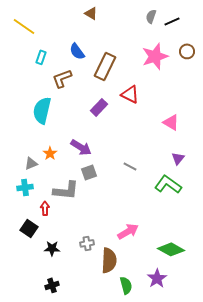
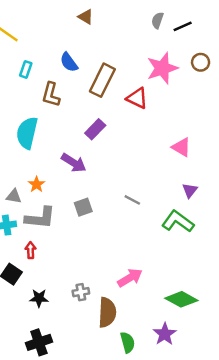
brown L-shape: (62, 78) -> (51, 95), turned -55
red triangle: (130, 94) -> (137, 98), moved
purple arrow: (81, 147) -> (74, 163), moved
gray triangle: (31, 163) -> (14, 196), turned 32
gray L-shape: (66, 190) -> (40, 218), moved
black cross: (52, 285) -> (39, 342), size x1.5

